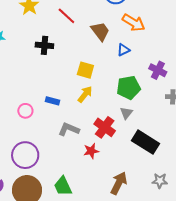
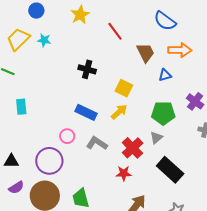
orange arrow: (134, 23) -> (180, 50), turned -40
black cross: (44, 45) -> (87, 69), moved
blue rectangle: (53, 101) -> (86, 112), size x1.5
pink circle: (25, 111) -> (67, 136), moved
red star: (91, 151) -> (124, 173), moved

